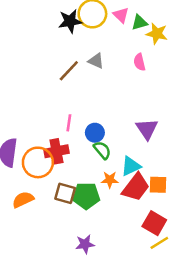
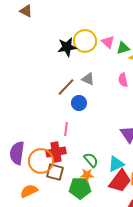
blue circle: (95, 133) -> (79, 103), moved
green semicircle: (102, 150) -> (91, 160), moved
orange star: (110, 180) -> (87, 175), moved
brown square: (65, 193) -> (55, 172), moved

